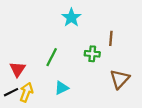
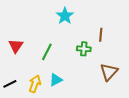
red triangle: (18, 69) -> (16, 46), moved
yellow arrow: (26, 92) -> (35, 84), moved

